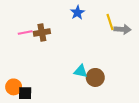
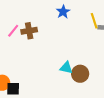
pink line: (25, 32) -> (13, 31), turned -40

